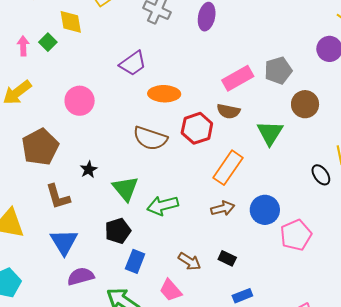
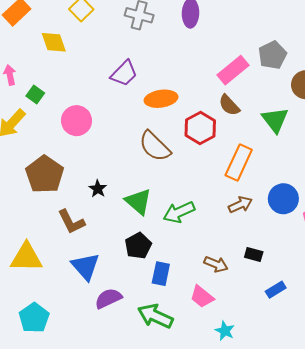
green square: (48, 42) -> (35, 95), moved
brown semicircle: (228, 111) -> (229, 105), turned 45
brown semicircle: (150, 138) -> (155, 146), turned 36

